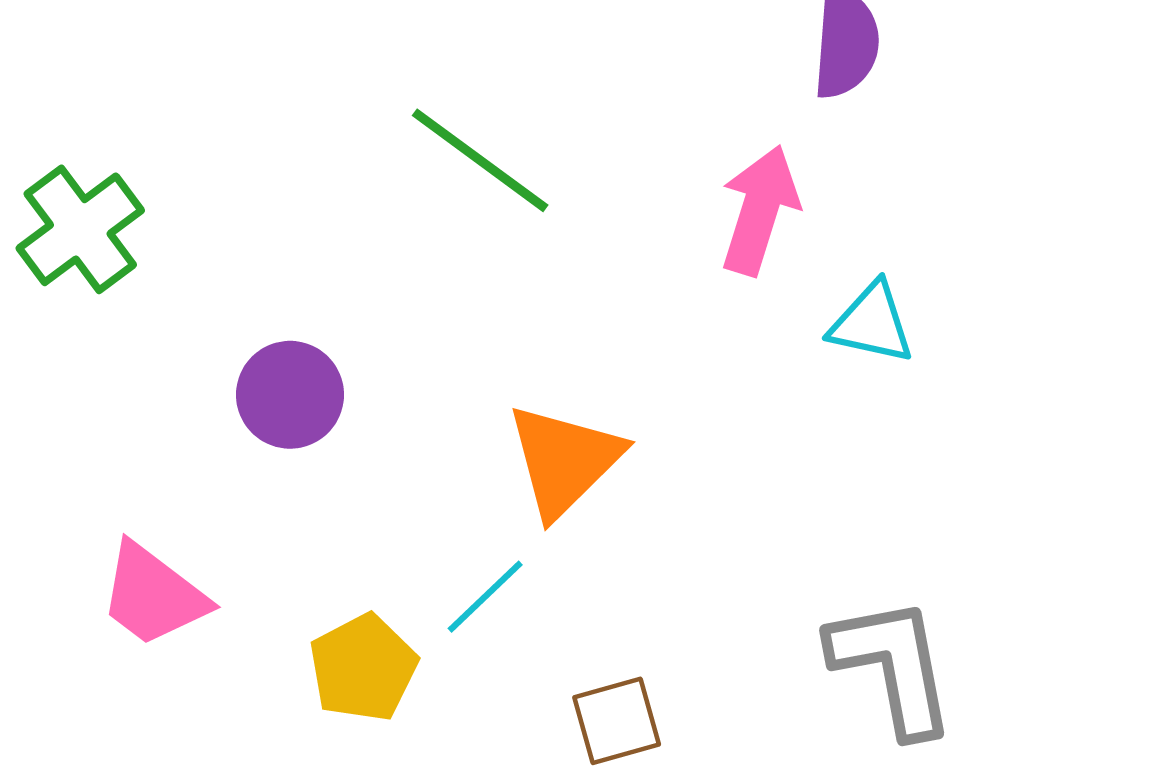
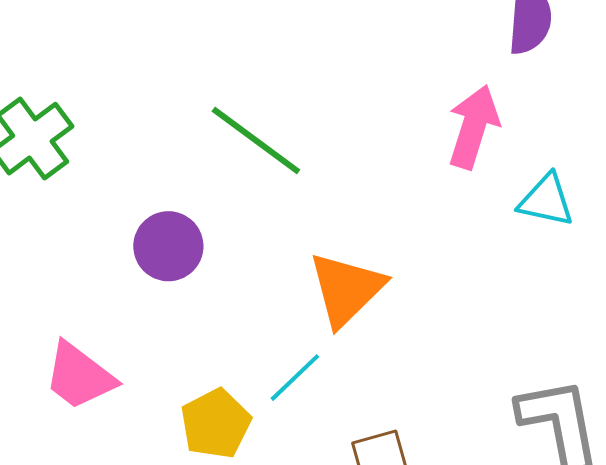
green line: (480, 160) -> (256, 141), moved

